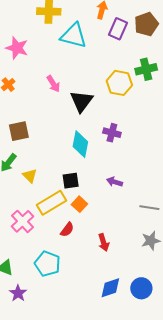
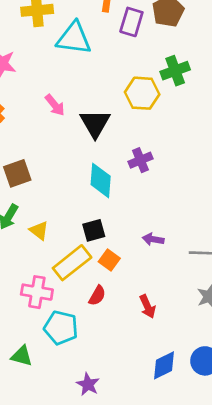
purple cross: (112, 133) -> (140, 160), turned -30
purple arrow: (115, 182) -> (153, 239), moved
pink cross: (23, 221) -> (37, 292), turned -30
cyan pentagon: (47, 264) -> (61, 328), moved
purple star: (18, 293) -> (88, 384), moved

